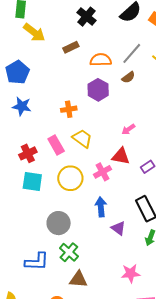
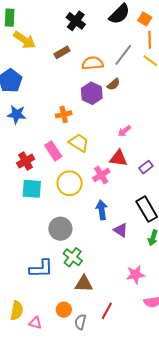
brown semicircle: (128, 77) -> (113, 84), moved

